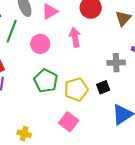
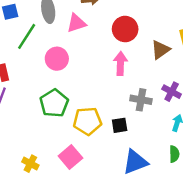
pink arrow: (75, 37) -> (120, 63), moved
yellow cross: (24, 134) -> (30, 164), moved

